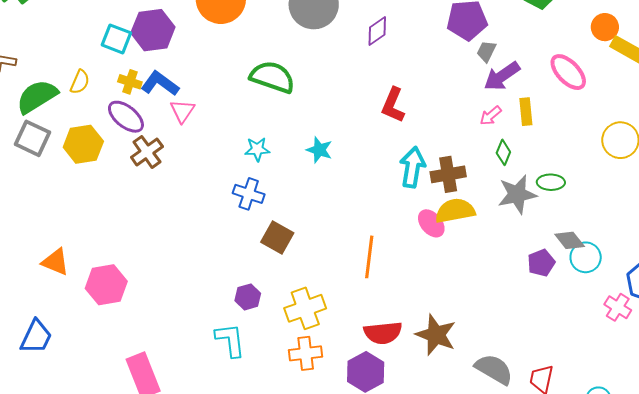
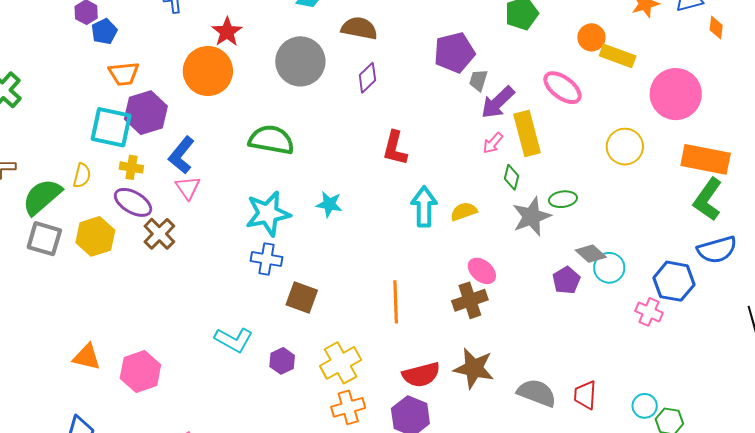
cyan square: (116, 39) -> (111, 127), size x1.4
blue L-shape: (160, 84) -> (181, 155), moved, turned -78
yellow rectangle: (526, 112) -> (527, 134), size x1.6
cyan star: (257, 149) -> (268, 214), size x1.8
brown cross: (448, 174) -> (470, 300), moved
yellow semicircle: (455, 211) -> (464, 211), moved, size x0.7
pink ellipse: (431, 223) -> (482, 271), moved
cyan L-shape: (230, 340) -> (234, 340), moved, turned 135

